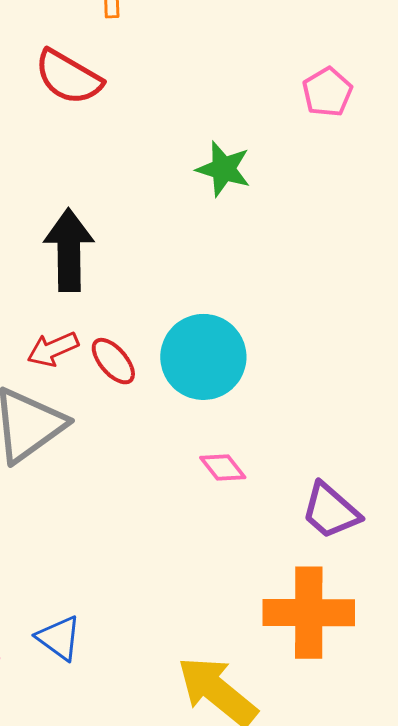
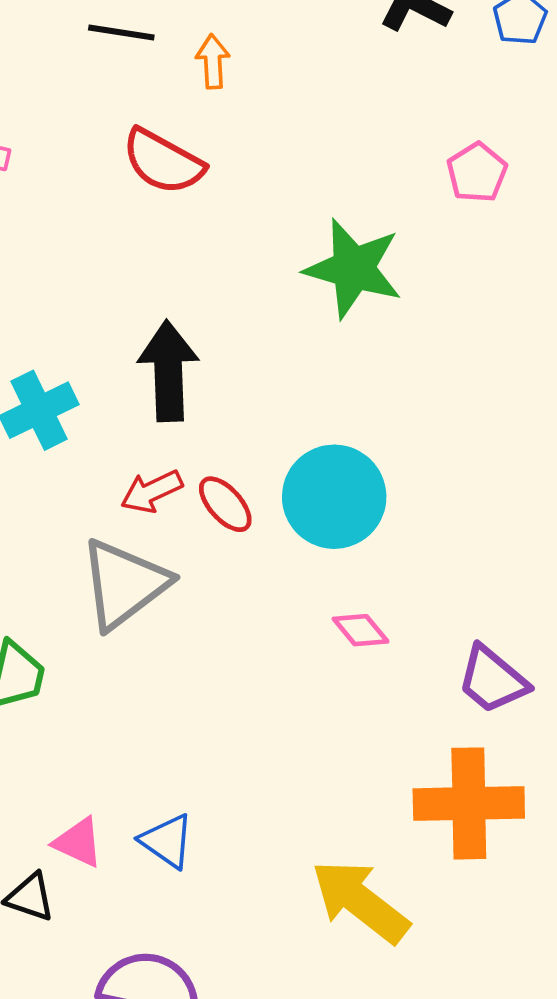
green star: (223, 169) -> (353, 268), size x1.5

